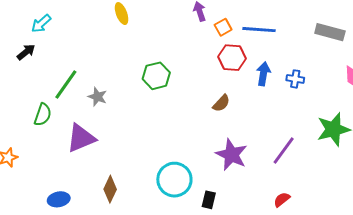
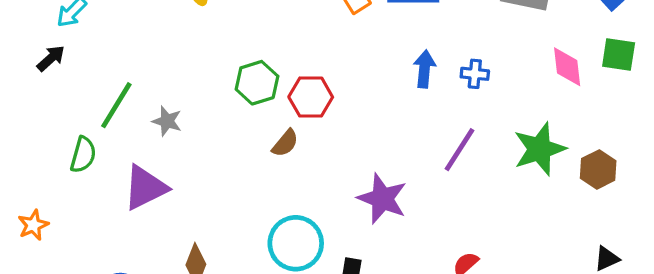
red hexagon: (232, 58) -> (311, 97), moved
brown semicircle: (221, 103) -> (285, 143), moved
purple line: (284, 151) -> (460, 150), moved

